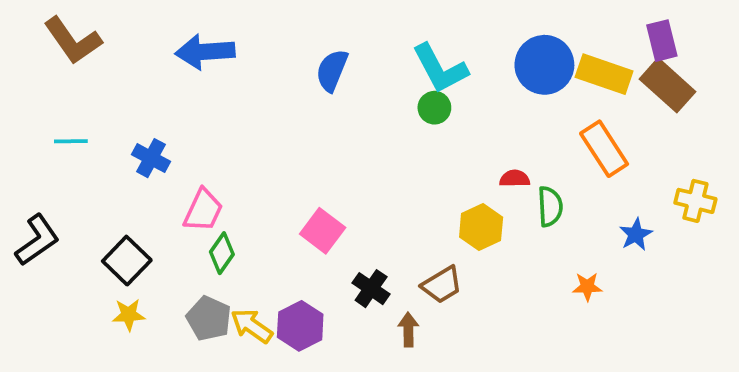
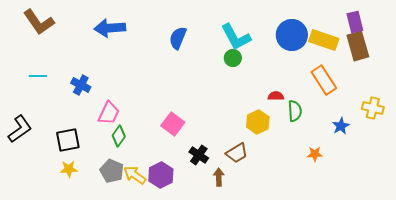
brown rectangle: (667, 85) -> (358, 46), turned 32
black square: (127, 261) -> (68, 140), turned 35

